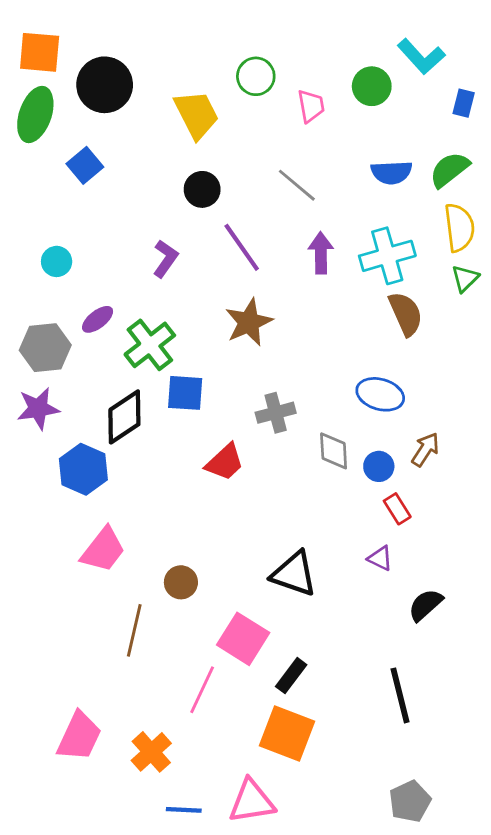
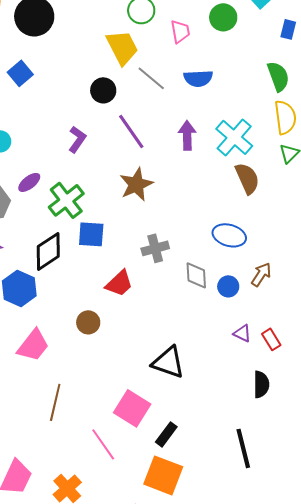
yellow trapezoid: (196, 114) -> (122, 47), moved
green semicircle: (449, 170) -> (278, 76), turned 108
blue semicircle: (392, 172) -> (198, 78), moved
gray line: (297, 185) -> (151, 78), moved
cyan cross: (387, 256) -> (234, 137), turned -33
red rectangle: (397, 509) -> (271, 339), moved
purple triangle: (380, 558) -> (242, 333), moved
brown circle: (181, 582) -> (88, 322), moved
black semicircle: (425, 605) -> (261, 384), turned 132
pink line: (202, 690) -> (103, 444), turned -60

